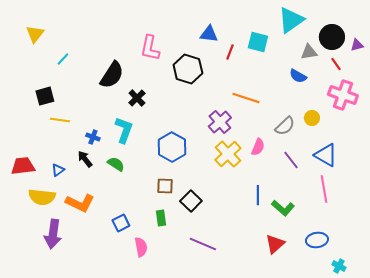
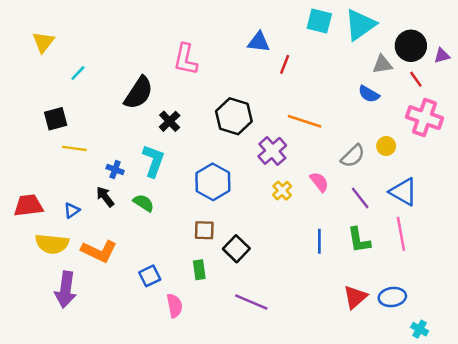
cyan square: (258, 42) -> (319, 21), moved
black hexagon: (188, 69) -> (234, 116), moved
pink semicircle: (258, 147) -> (319, 182), turned -60
yellow cross: (228, 154) -> (282, 191), size x0.6
green L-shape: (283, 208) -> (359, 240), moved, turned 40
red triangle: (275, 244) -> (355, 297), moved

